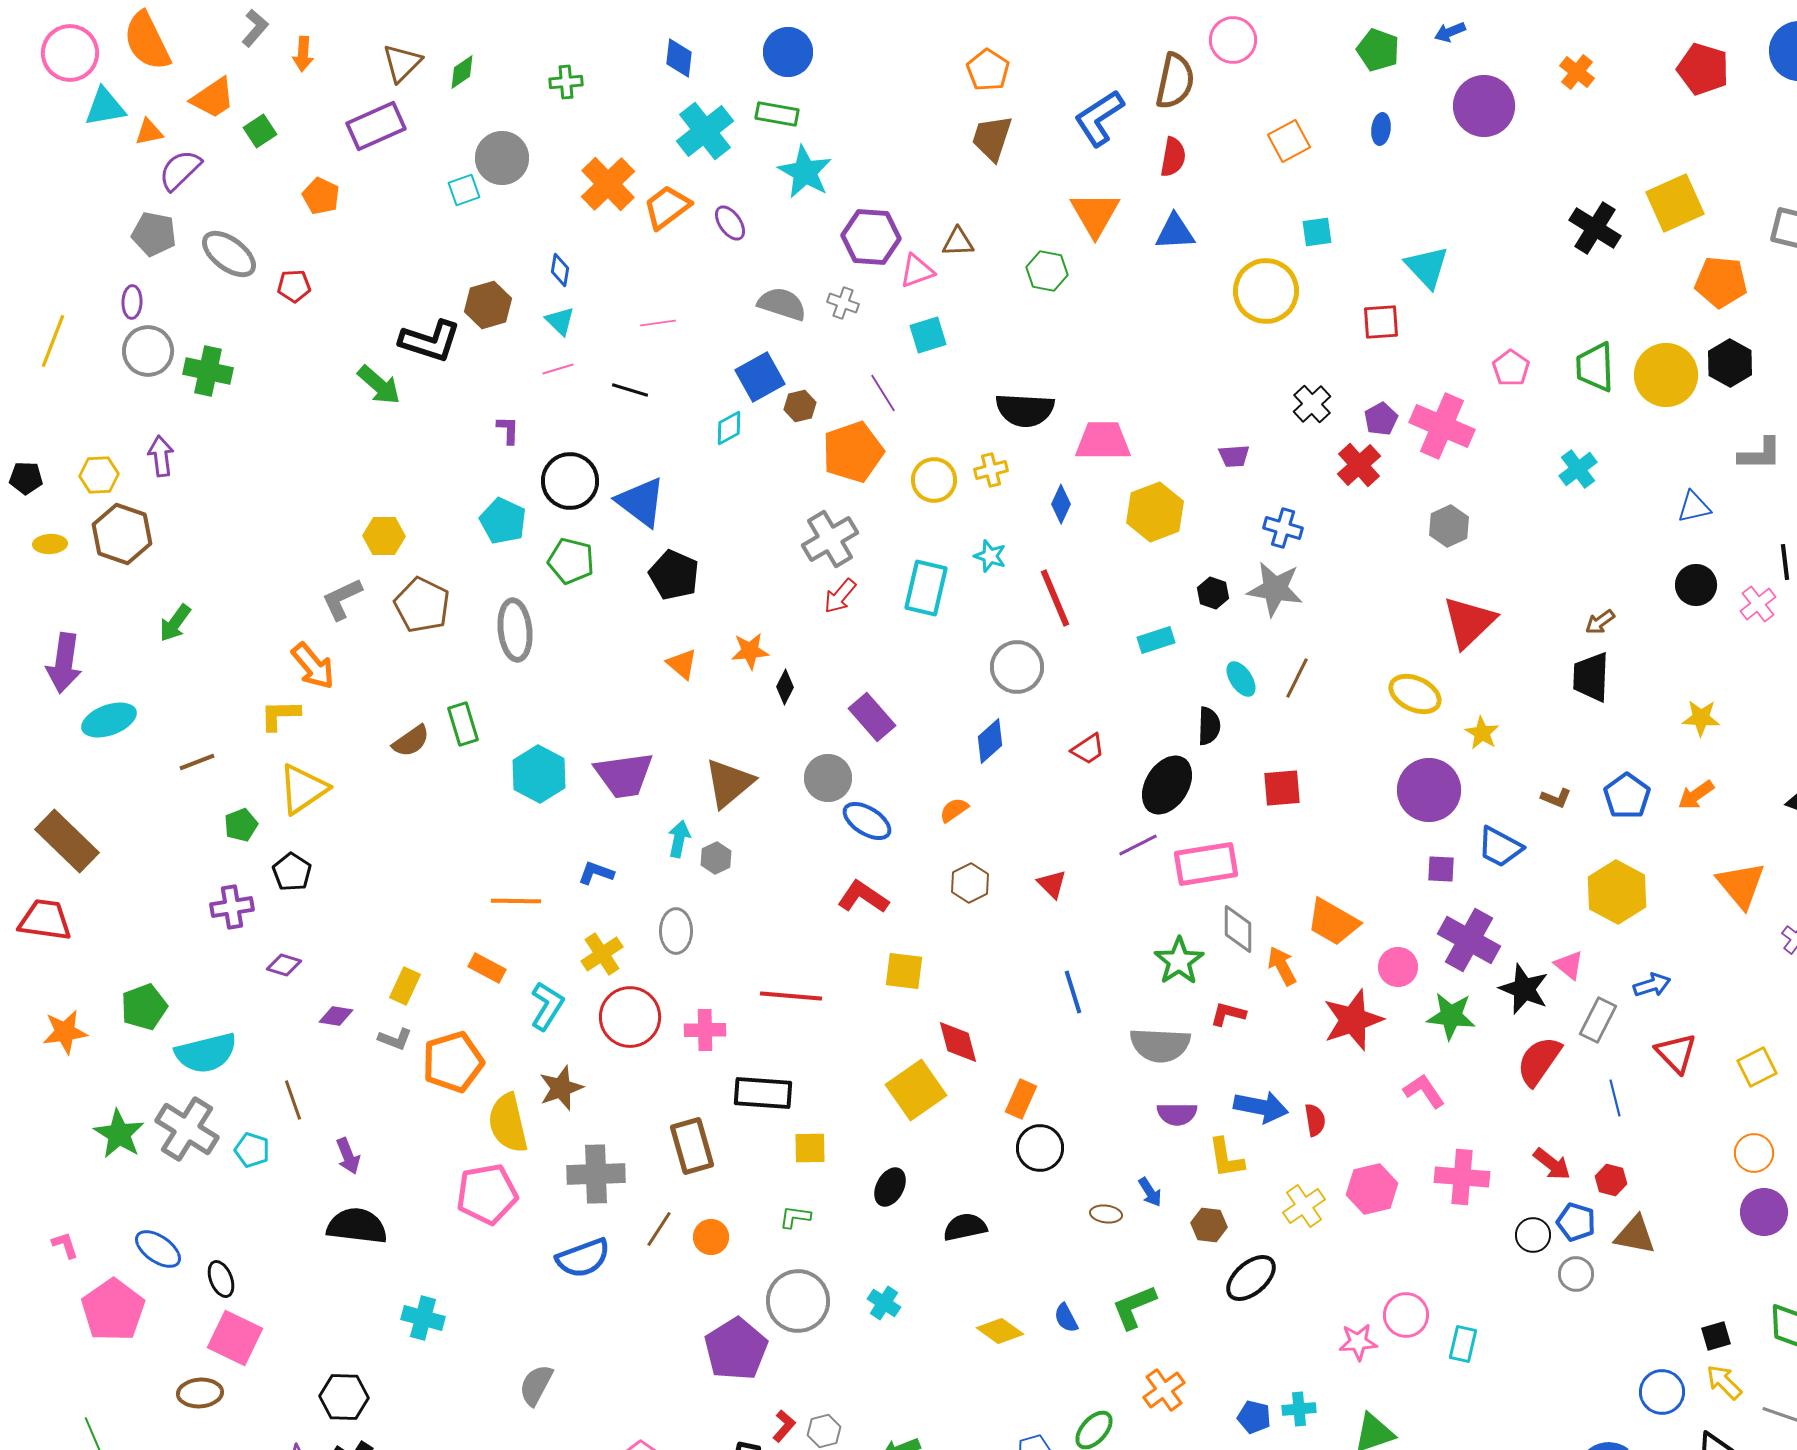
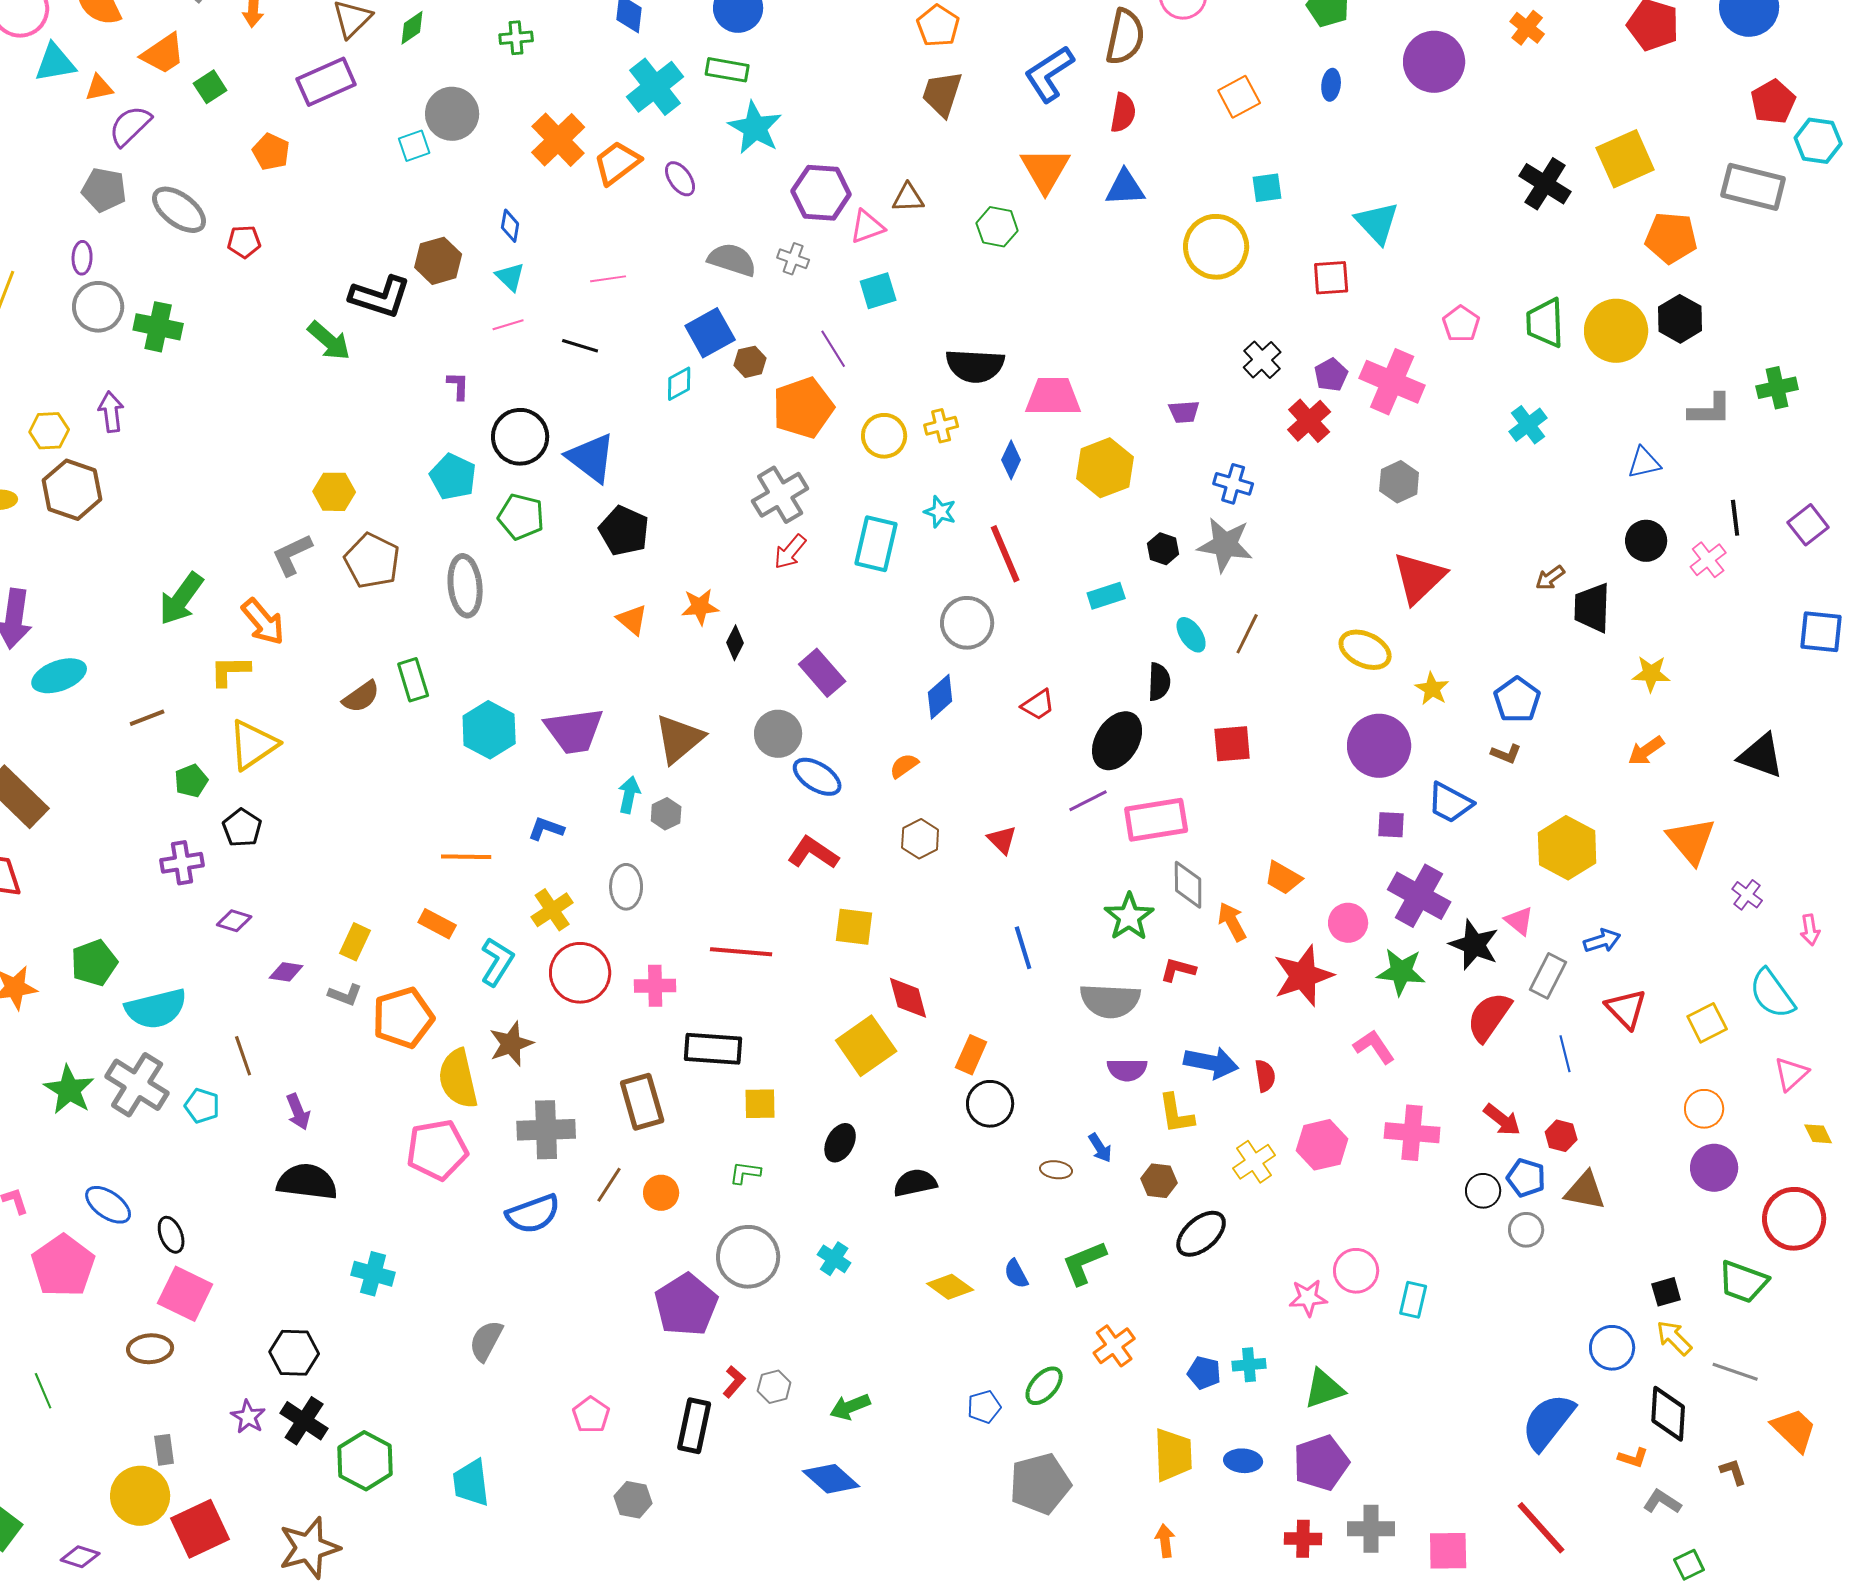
green arrow: (175, 623) -> (181, 599), moved, size x1.4
black trapezoid: (1591, 677) -> (1592, 608), moved
blue pentagon: (1627, 796) -> (1517, 700), moved
orange trapezoid: (1333, 922) -> (1283, 878), size x0.7

